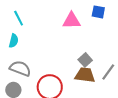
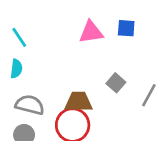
blue square: (98, 12) -> (126, 28), moved
brown trapezoid: (85, 75) -> (79, 102), moved

